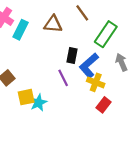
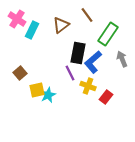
brown triangle: (53, 24) -> (61, 25), turned -42
black rectangle: (72, 56) -> (78, 53), size x1.5
yellow cross: (96, 82) -> (88, 86), moved

